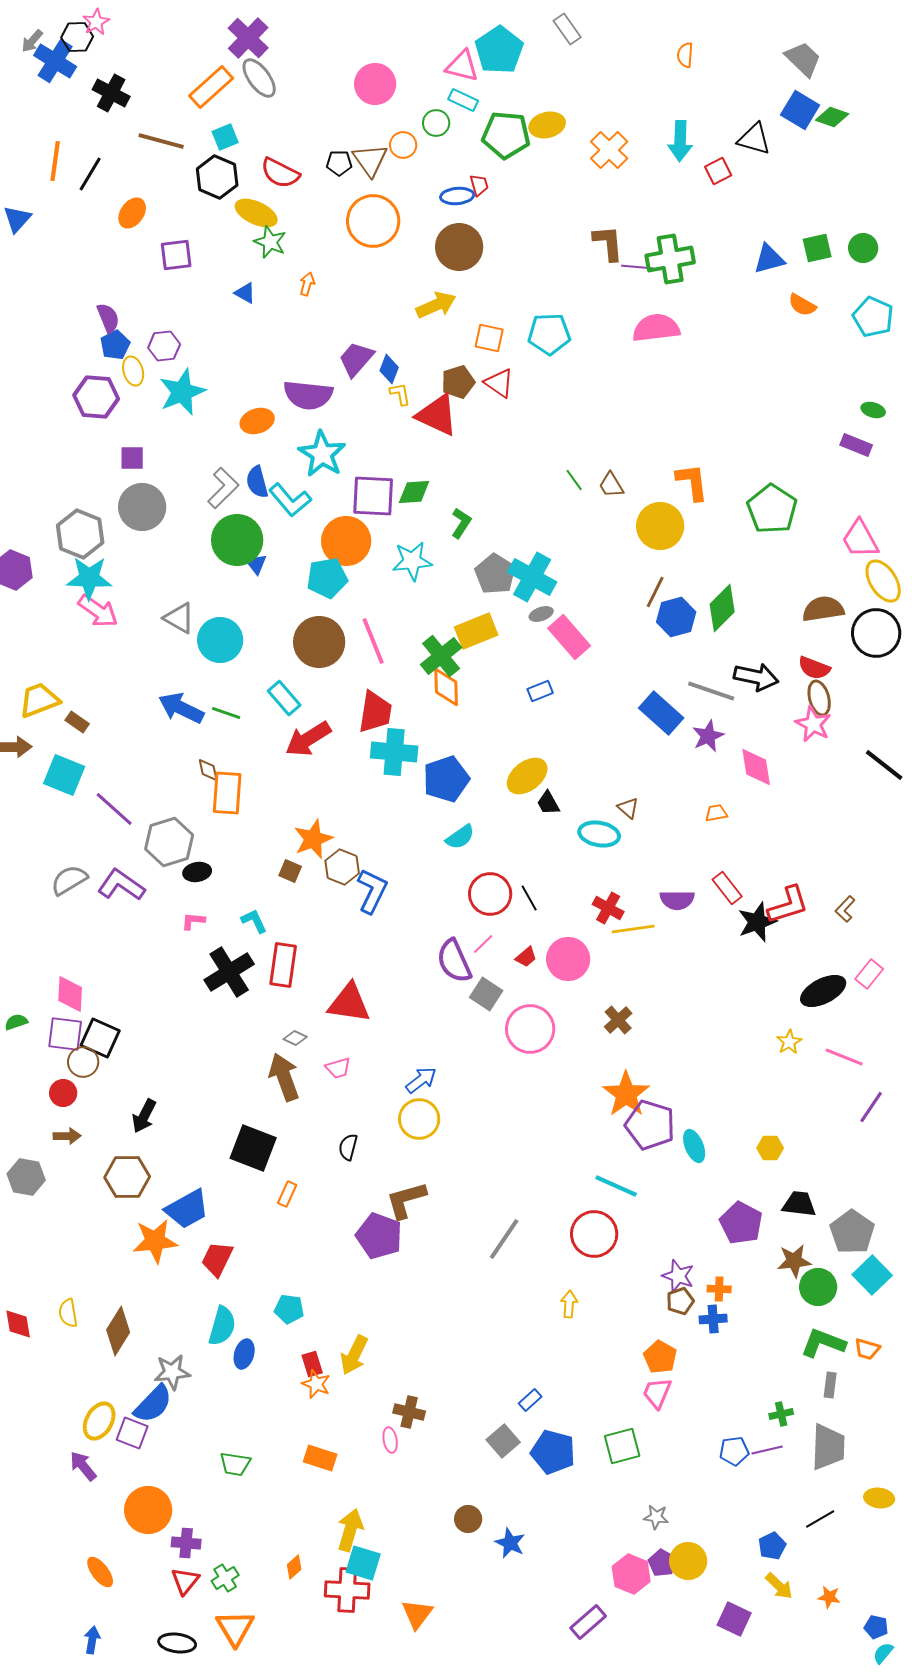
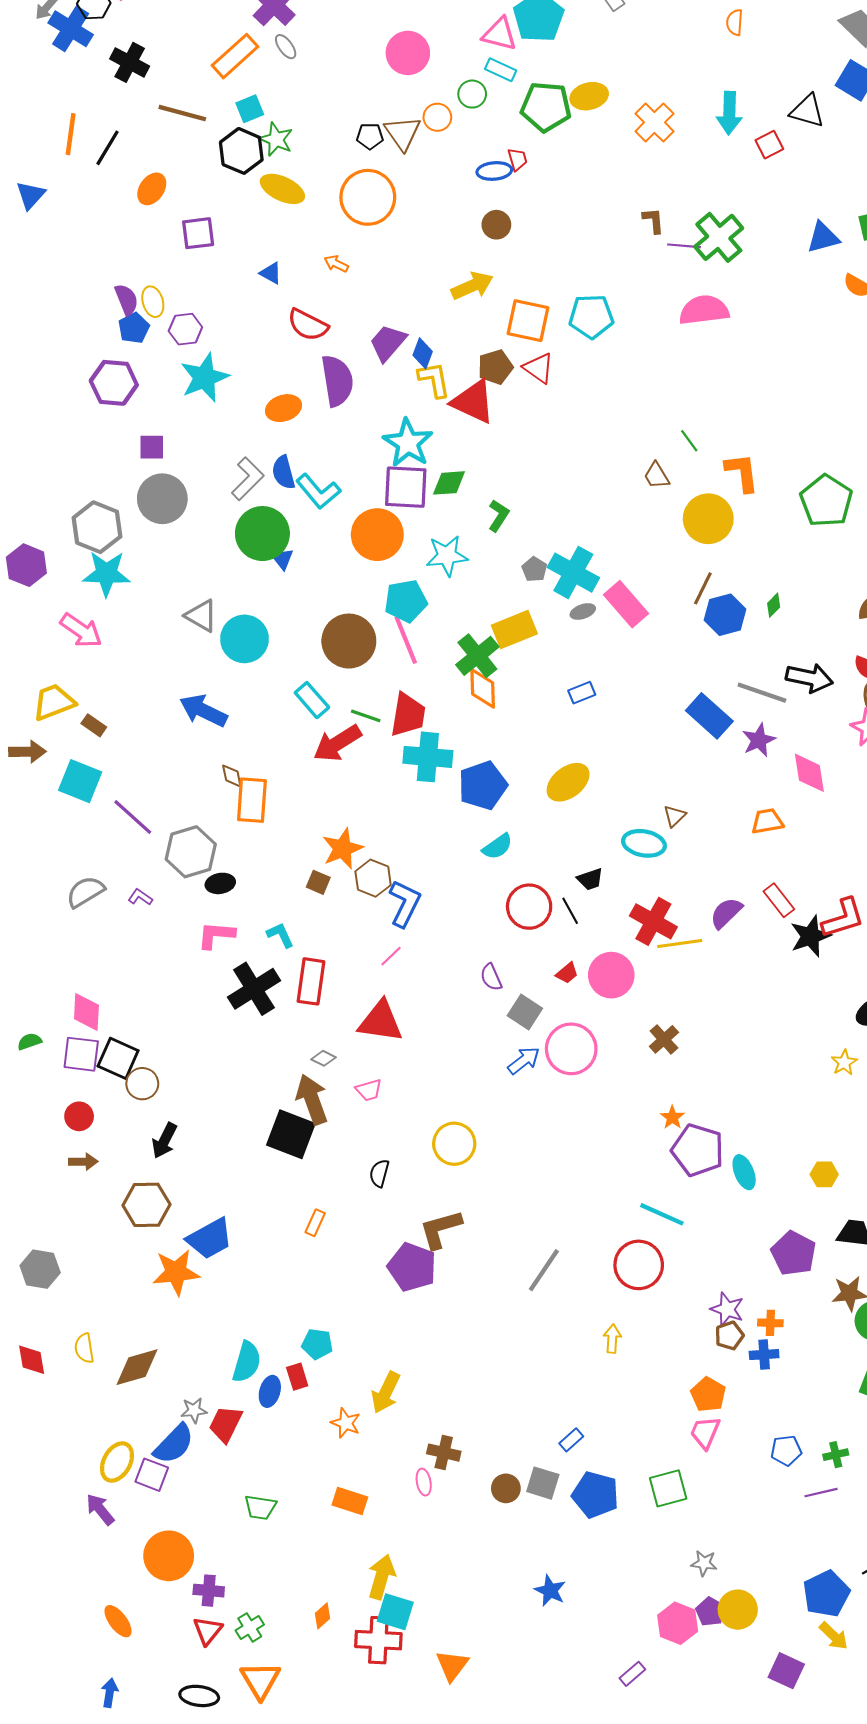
gray ellipse: (259, 78) -> (286, 47), size x0.6
red semicircle: (280, 173) -> (308, 325), moved
orange circle: (373, 221) -> (368, 197), moved
green star: (270, 242) -> (276, 139), moved
brown L-shape: (608, 243) -> (653, 221), size x0.7
brown circle: (459, 247) -> (496, 225), size x0.6
green cross: (670, 259) -> (719, 237), turned -30
orange arrow: (307, 284) -> (336, 264), turned -80
orange square: (489, 338) -> (528, 321), size x1.4
yellow ellipse: (133, 371) -> (153, 302), moved
yellow L-shape: (400, 394) -> (434, 380), size x1.5
purple semicircle: (308, 395) -> (337, 381), turned -105
cyan star: (322, 454) -> (408, 443), moved
green line: (574, 480) -> (689, 441), moved
gray pentagon: (495, 574) -> (534, 569), size x0.6
cyan pentagon: (327, 578) -> (406, 601), moved
green diamond: (722, 608) -> (774, 605), size x0.5
pink arrow: (98, 611) -> (81, 630), moved
pink rectangle: (569, 637) -> (626, 604), moved
green line: (226, 713) -> (366, 716), moved
black trapezoid: (548, 803) -> (590, 879), moved, turned -80
brown triangle: (628, 808) -> (674, 816), turned 35
orange trapezoid: (716, 813) -> (767, 821), size x1.4
purple L-shape: (121, 885) -> (140, 897), size x0.5
purple semicircle: (677, 900) -> (726, 913), turned 136
red cross: (608, 908) -> (653, 921), size x1.4
pink L-shape: (193, 921) -> (216, 935), size x1.5
pink line: (483, 944) -> (391, 956), moved
purple semicircle: (454, 961) -> (491, 977), size x0.6
brown circle: (83, 1062) -> (142, 1084), moved
blue arrow: (421, 1080) -> (524, 1060), moved
orange star: (626, 1094) -> (672, 1117), size x0.5
black square: (253, 1148) -> (291, 1134), moved
gray hexagon: (26, 1177) -> (40, 1269), moved
red trapezoid: (217, 1259) -> (226, 1424), moved
brown diamond: (118, 1331) -> (137, 1367), turned 42
red rectangle: (312, 1364) -> (297, 1377), moved
gray star: (172, 1372) -> (194, 1410), size x0.7
gray square: (503, 1441) -> (543, 1483), turned -32
blue pentagon: (734, 1451) -> (786, 1450), moved
brown circle: (468, 1519) -> (506, 1488), moved
blue pentagon: (772, 1546) -> (826, 1594), size x1.6
purple rectangle: (588, 1622) -> (632, 1674), size x0.7

